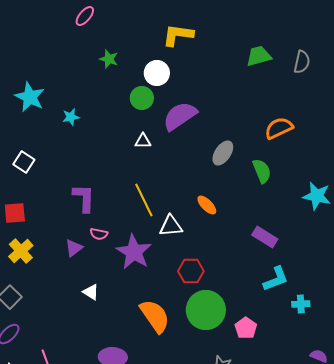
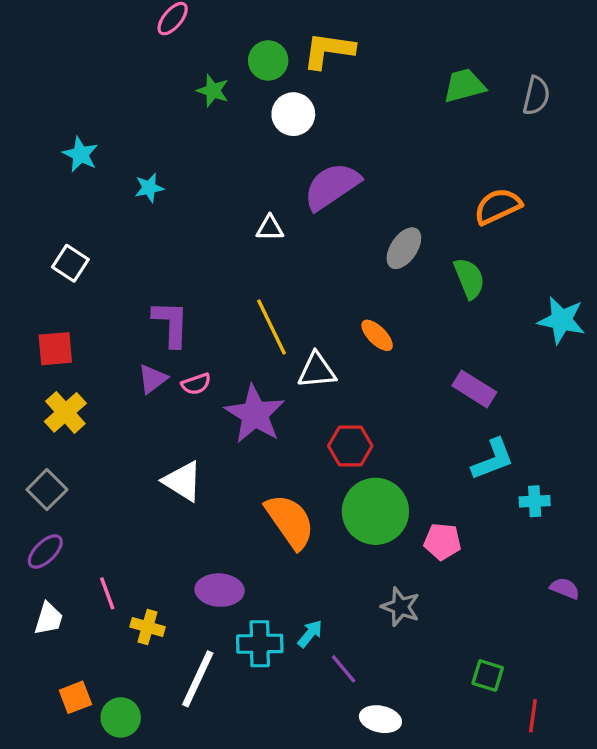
cyan star: (30, 97) -> (80, 154), size x0.7
green circle: (142, 98) -> (268, 60), moved
pink semicircle: (99, 234) -> (196, 384), turned -30
purple triangle: (74, 248) -> (153, 379), moved
white triangle: (91, 292) -> (183, 481), size x1.5
pink pentagon: (246, 328) -> (442, 541), turned -30

